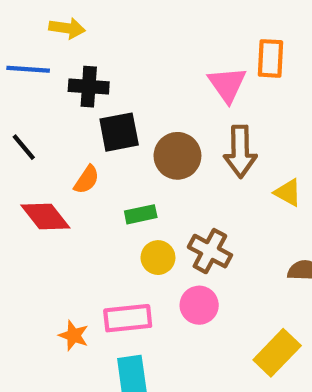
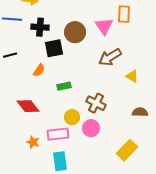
black line: (24, 147) -> (10, 55), turned -64
brown arrow: (240, 152) -> (110, 57), turned 60
brown circle: (177, 156) -> (75, 32), moved
red diamond: (45, 216) -> (28, 106), moved
yellow circle: (158, 258) -> (72, 117), moved

